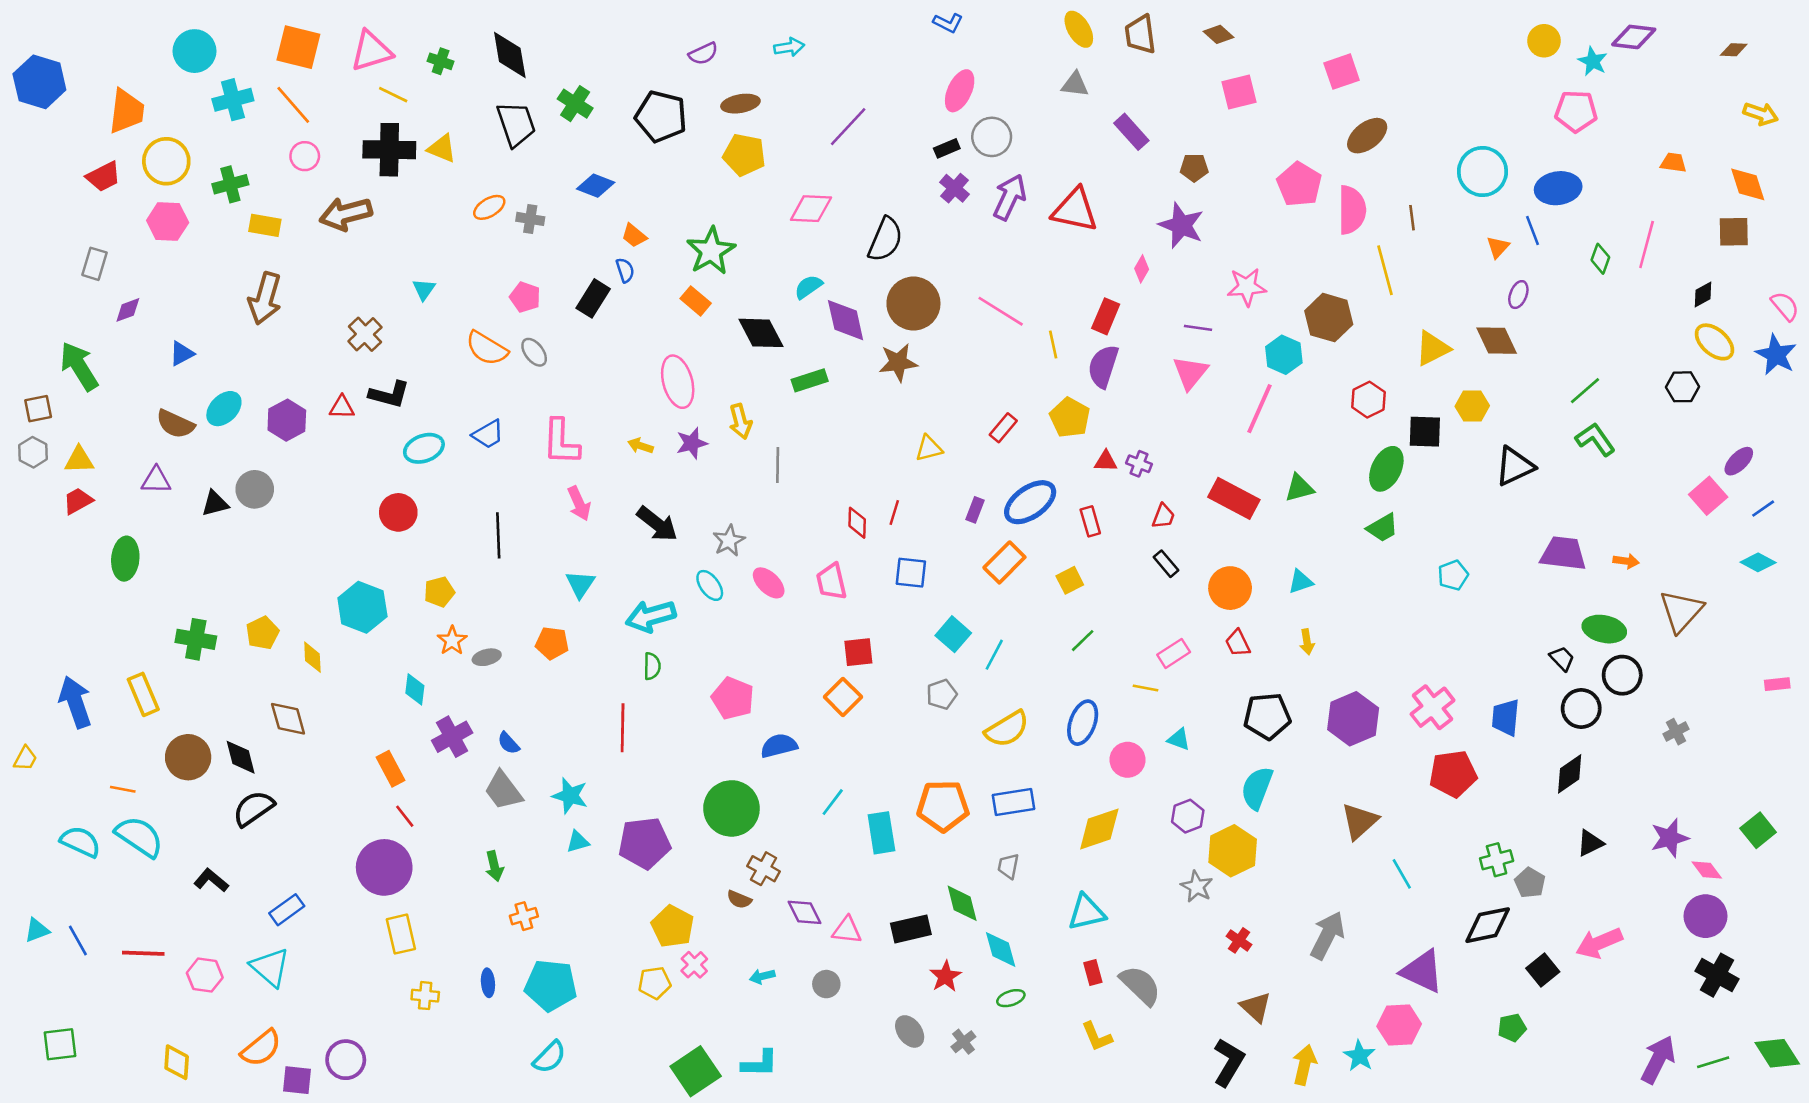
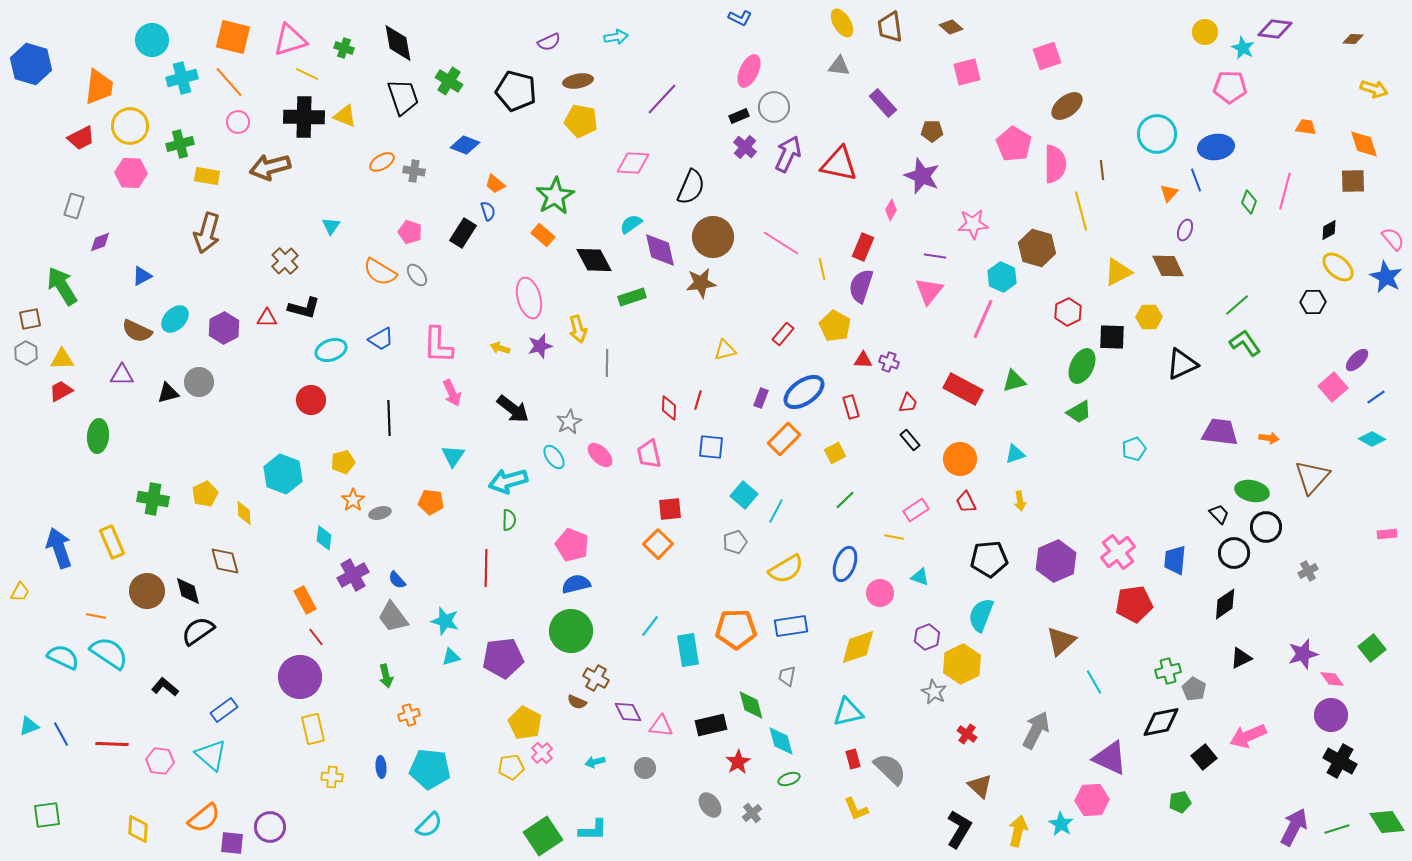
blue semicircle: (779, 746) -> (576, 584), moved

